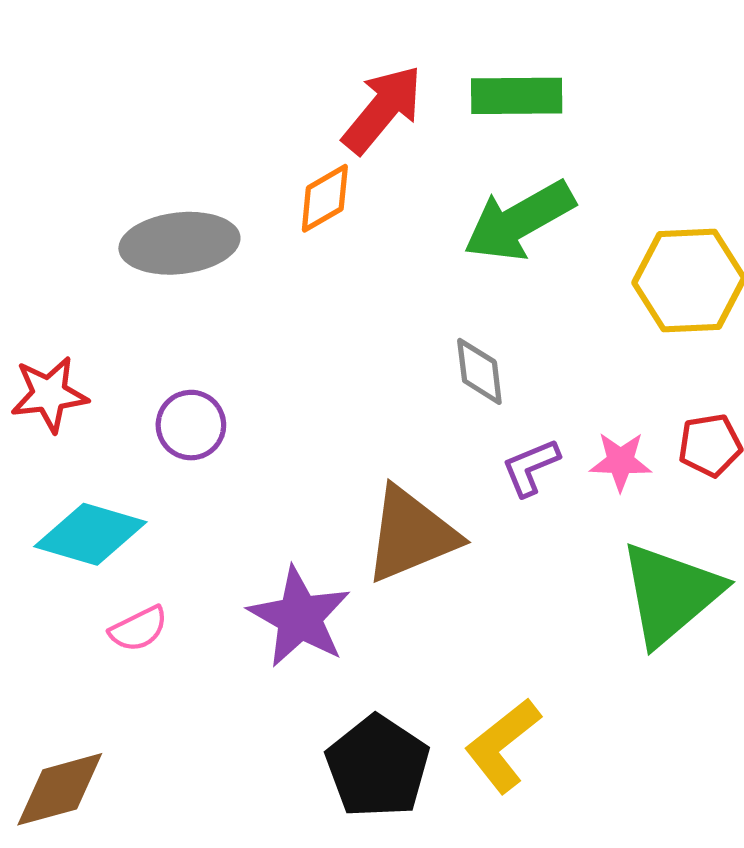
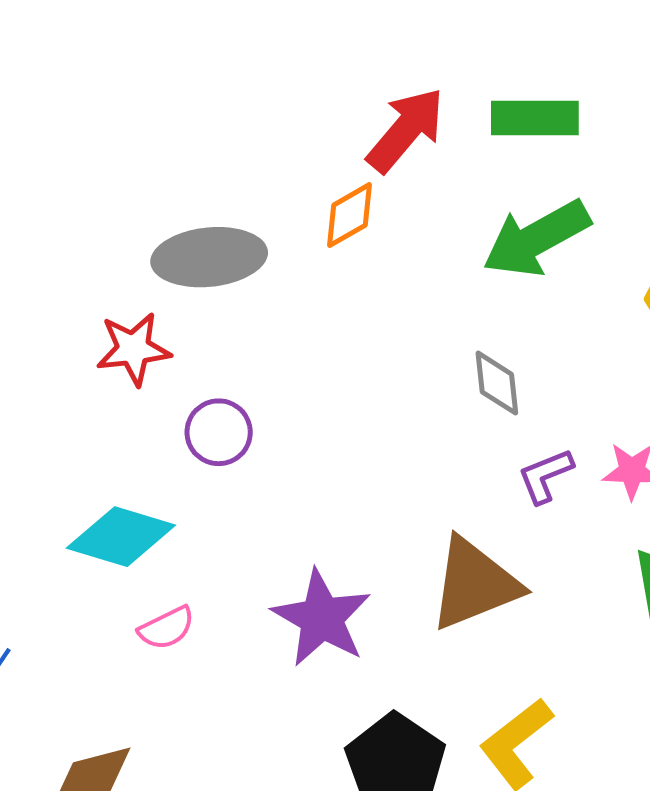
red star: (49, 394) -> (133, 349), moved
brown triangle: (411, 535) -> (474, 584), moved

